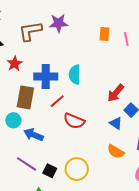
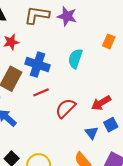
cyan semicircle: (75, 74) -> (75, 59), moved
red semicircle: (74, 121) -> (65, 108), moved, turned 95

